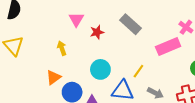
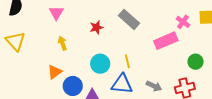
pink triangle: (76, 19) -> (56, 13), moved
yellow line: (138, 71) -> (127, 61), moved, turned -48

